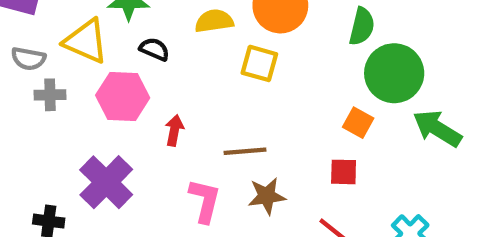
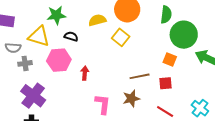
yellow square: (259, 63) -> (121, 37), turned 30
brown line: (245, 151) -> (140, 76), moved
purple cross: (106, 182) -> (33, 96), moved

